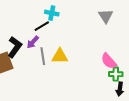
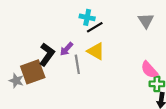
black line: (42, 26) -> (95, 27), moved
yellow triangle: (60, 56) -> (96, 51), moved, turned 30

